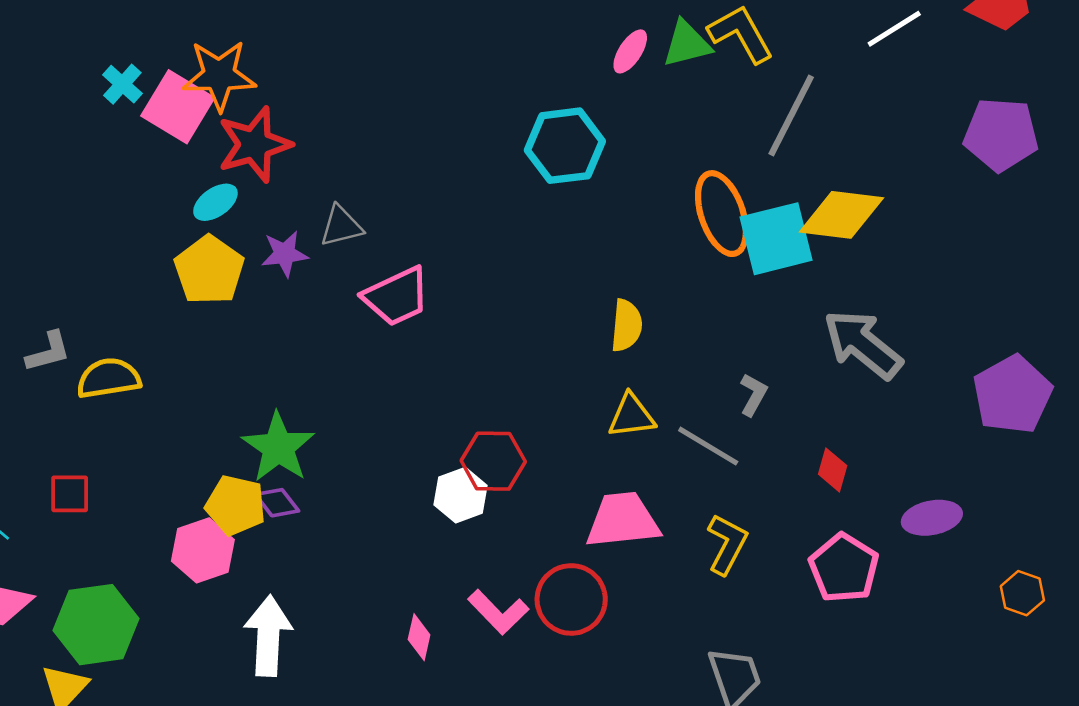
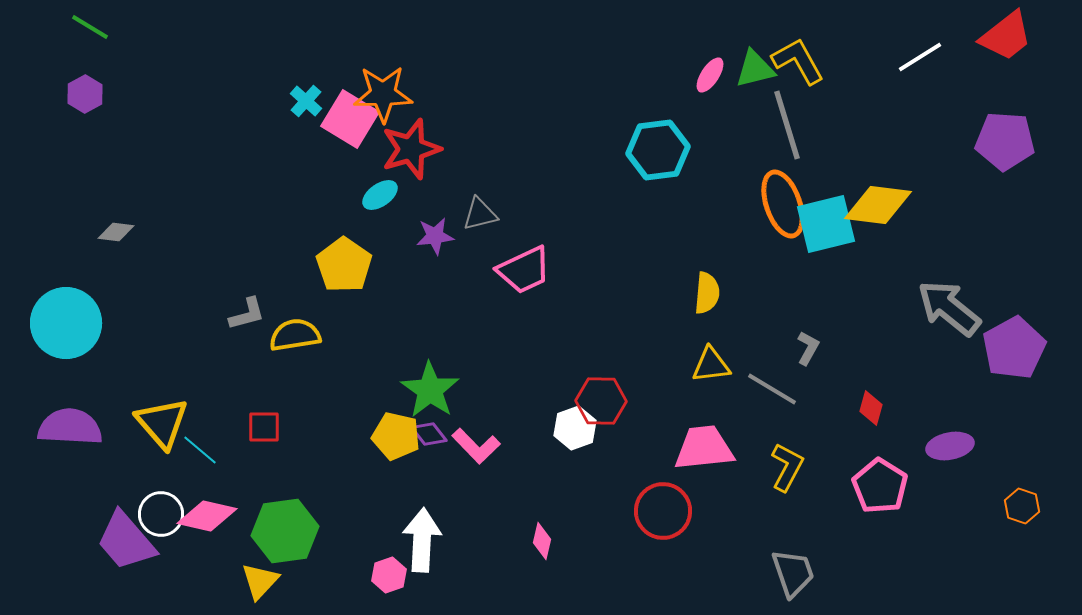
gray line: (791, 116) -> (787, 125), moved, turned -44
yellow pentagon: (209, 270) -> (344, 265), moved
gray arrow: (863, 344) -> (949, 308), moved
pink hexagon: (203, 550) -> (389, 575), moved, size x0.7
pink L-shape: (498, 612) -> (476, 446), moved

